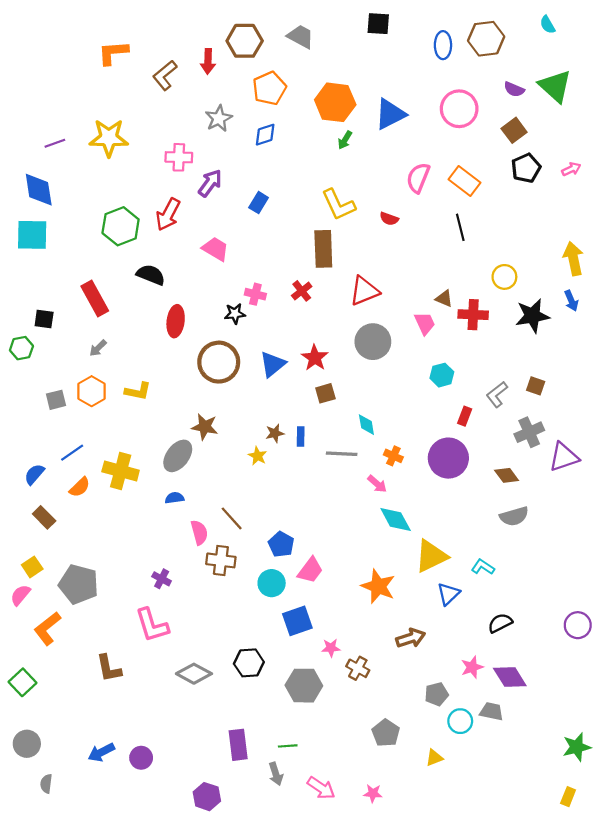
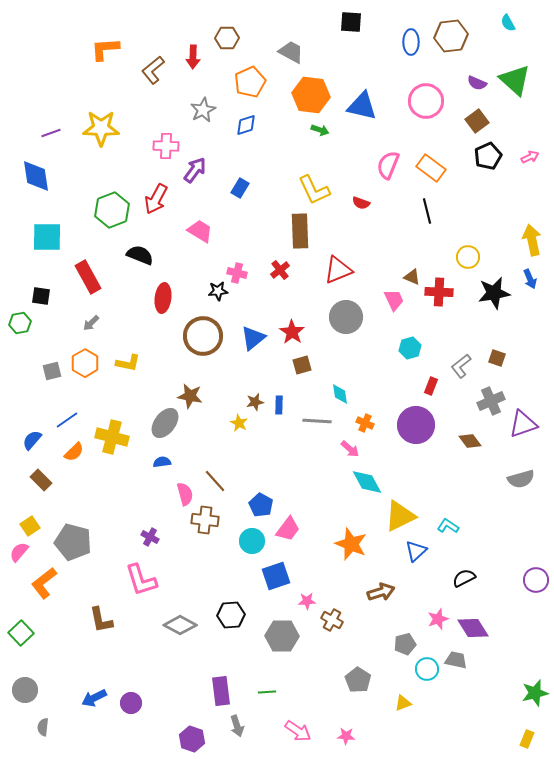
gray trapezoid: (301, 37) -> (291, 52), moved
brown hexagon: (245, 41) -> (227, 38), size x0.7
blue triangle: (390, 114) -> (362, 106), turned 40
green arrow: (345, 140) -> (320, 130), turned -102
cyan square: (32, 235) -> (47, 237), moved
gray semicircle: (514, 516) -> (521, 479), moved
gray arrow: (276, 774) -> (237, 726), moved

